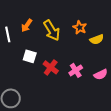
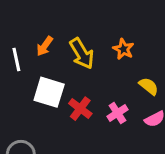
yellow semicircle: (97, 39) -> (149, 86), moved, turned -120
white square: (30, 56) -> (49, 92), size x1.5

